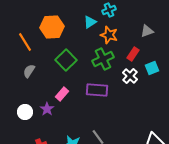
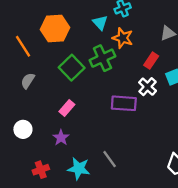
cyan triangle: (90, 22) -> (100, 23), turned -40
green cross: (103, 59) -> (102, 58), moved
purple rectangle: (97, 90) -> (124, 103), moved
purple star: (47, 109) -> (61, 138), moved

